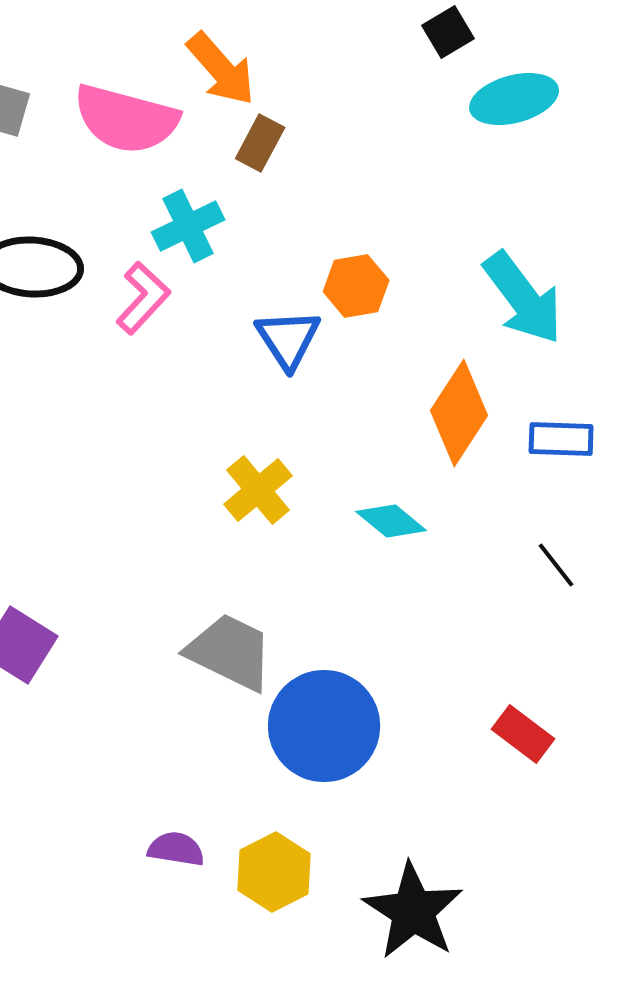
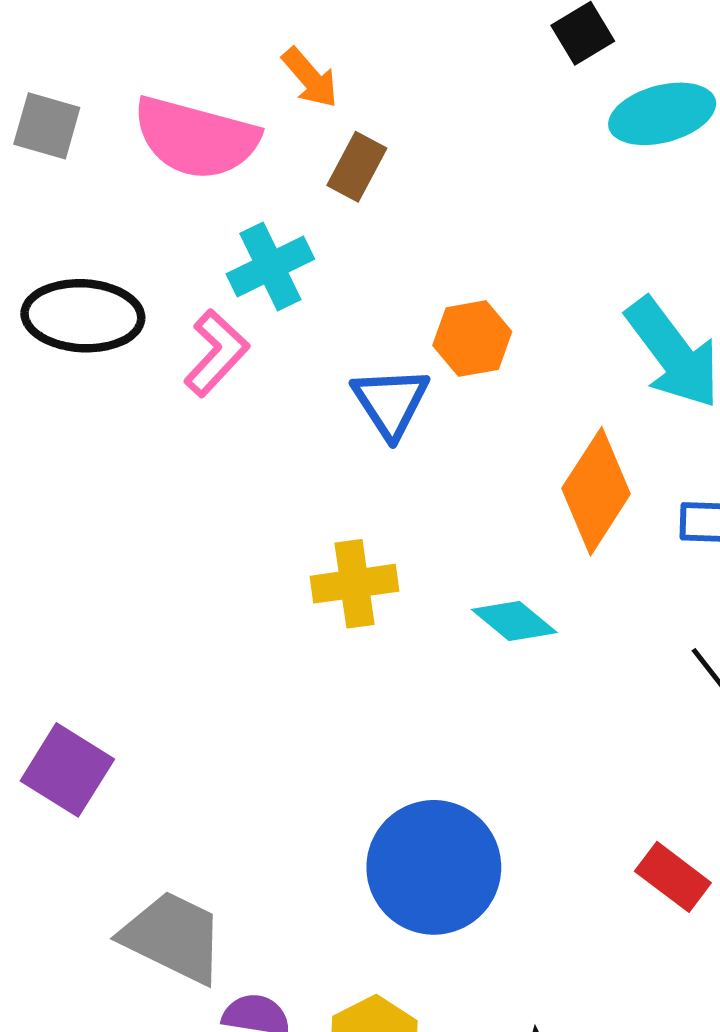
orange arrow: (221, 69) -> (310, 78), size x0.7
yellow cross: (258, 490) -> (354, 584), turned 32
gray trapezoid: (230, 652) -> (173, 937), moved

